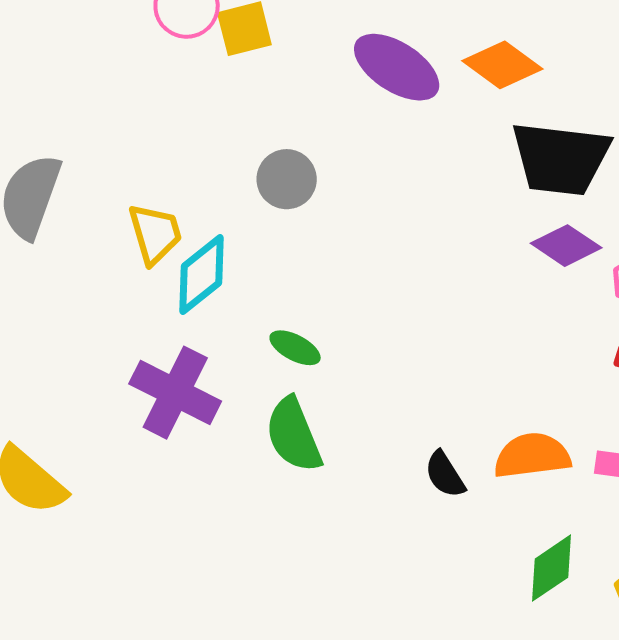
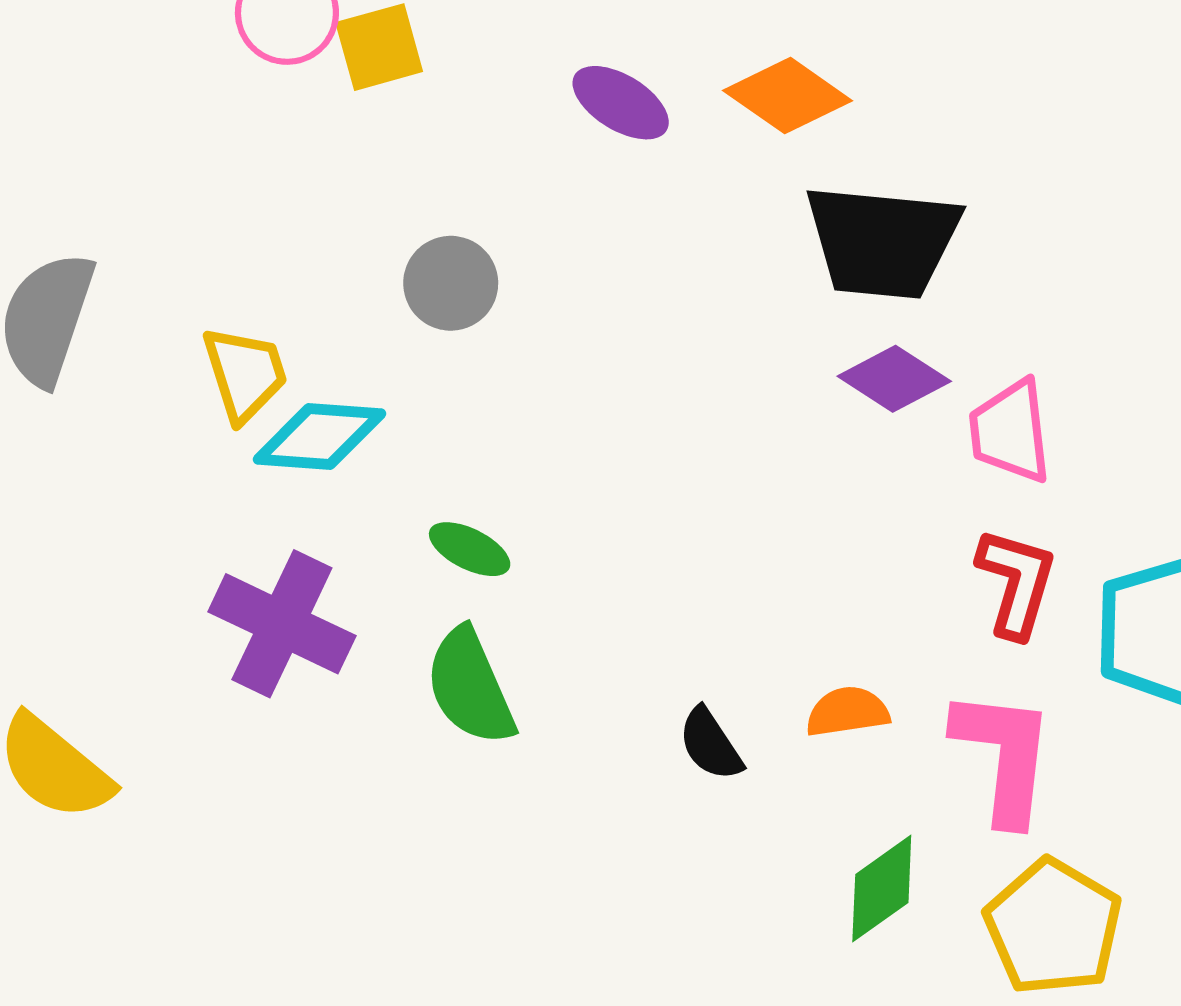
purple ellipse: (397, 67) -> (621, 103), size x0.7
cyan diamond: (201, 274) -> (319, 437), turned 44
orange semicircle: (532, 456) -> (847, 712), size x0.7

